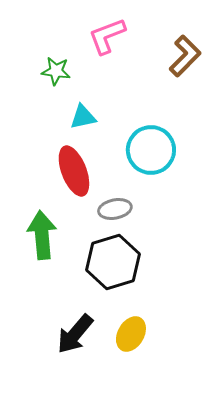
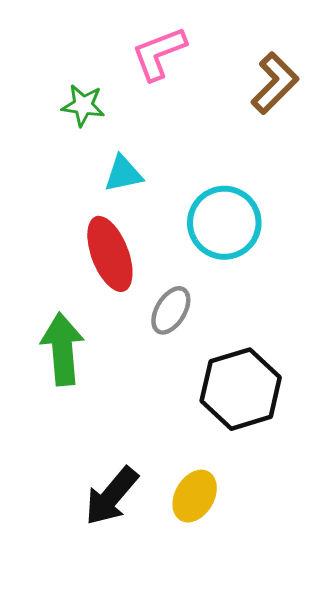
gray ellipse: (115, 209) -> (171, 310), turned -48
black hexagon: (113, 262) -> (241, 389), moved

